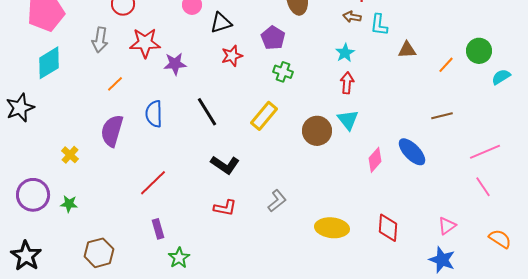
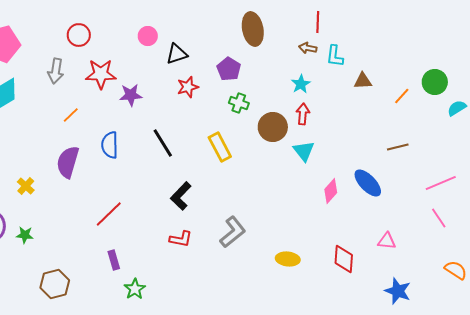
yellow rectangle: (264, 116) -> (220, 147), turned -68
brown circle: (317, 131) -> (273, 127), moved
black L-shape: (225, 165) -> (181, 196), turned 100
gray L-shape: (277, 201) -> (233, 232), size x1.4
pink triangle: (447, 226) -> (387, 241), moved, turned 42
yellow ellipse: (332, 228) -> (288, 259), size x0.7

